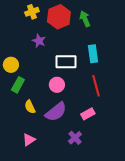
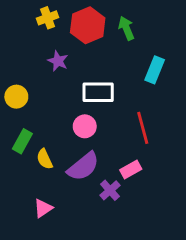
cyan rectangle: (93, 54) -> (155, 70), moved, turned 30
green rectangle: (18, 85) -> (22, 141), moved
purple cross: (75, 138) -> (110, 190), moved

